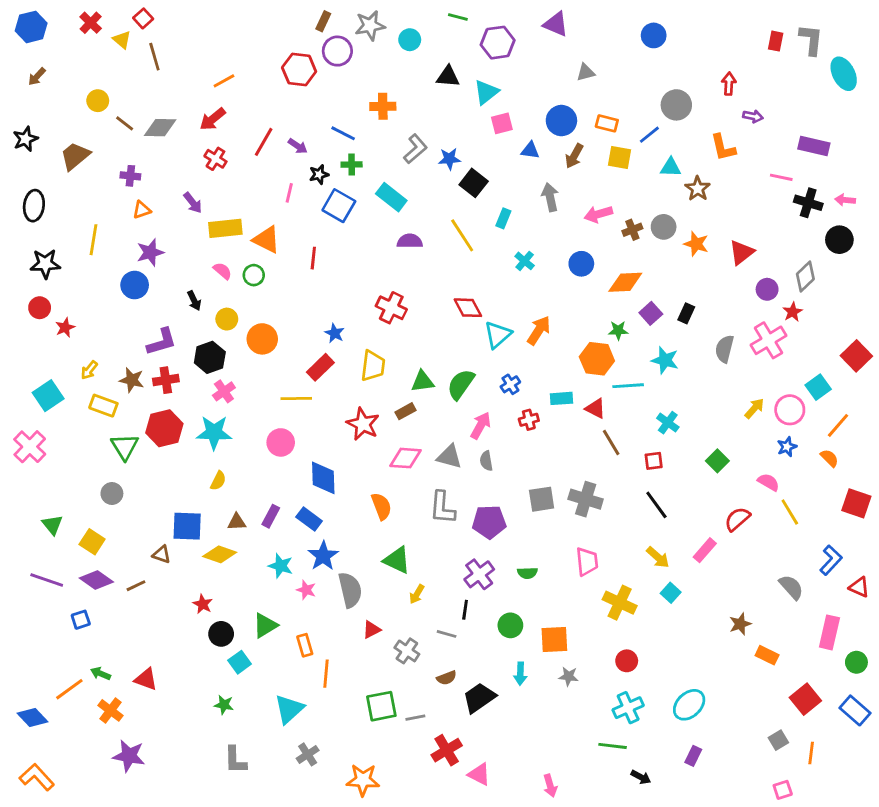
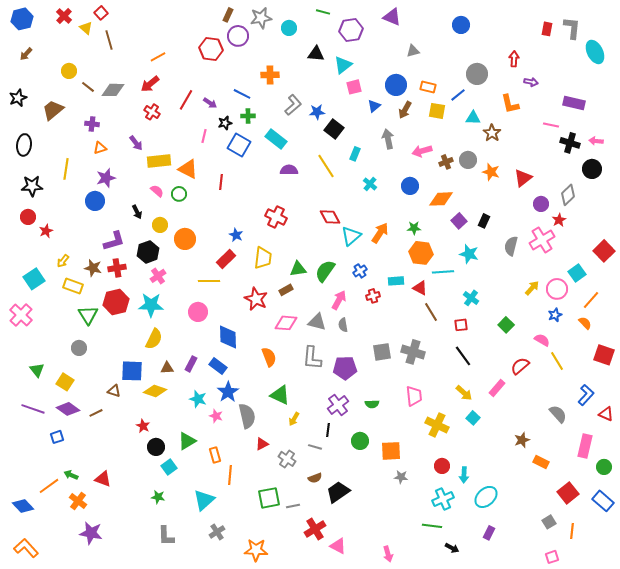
blue triangle: (530, 150) -> (374, 106), turned -48
green star: (618, 330) -> (414, 228), moved
yellow semicircle: (218, 481) -> (154, 339), size x1.5
cyan arrow: (520, 674) -> (464, 475), moved

